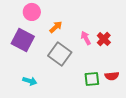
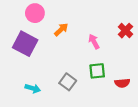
red cross: (104, 39) -> (126, 31), moved
gray square: (60, 54) -> (68, 82), moved, size x0.7
green square: (92, 79) -> (97, 71), moved

